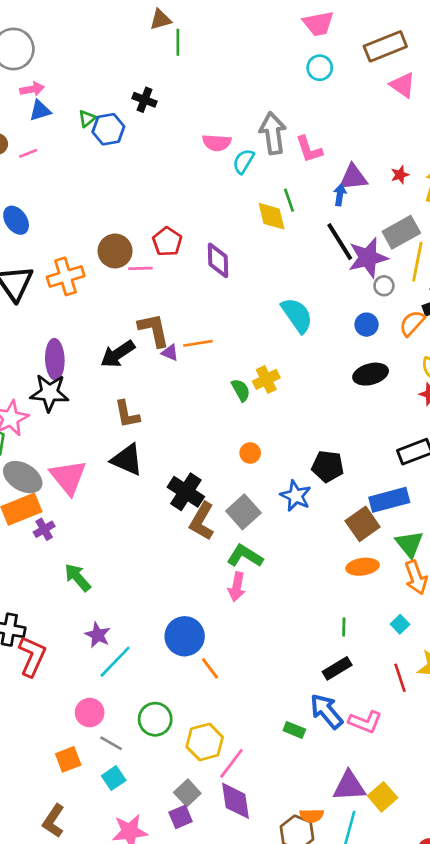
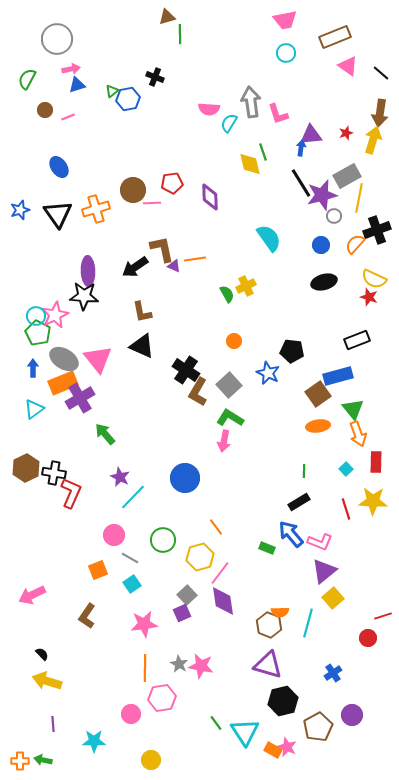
red pentagon: (167, 242) -> (172, 183), turned 30
purple cross: (44, 529) -> (80, 398), size x1.8
orange line: (210, 668) -> (216, 527), moved
purple triangle: (349, 786) -> (324, 571), moved, turned -36

